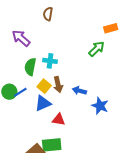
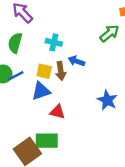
green semicircle: (30, 67) -> (15, 43), moved
yellow square: (44, 86) -> (44, 71), turned -32
blue arrow: (79, 91) -> (76, 61), moved

